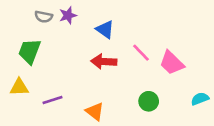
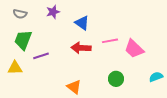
gray semicircle: (44, 17) -> (20, 14), moved
pink line: (141, 53) -> (110, 41), turned -56
purple line: (53, 100) -> (41, 56), moved

